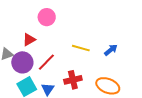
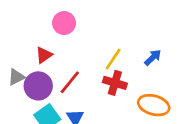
yellow line: (81, 48) -> (113, 59), turned -66
red cross: (73, 80) -> (115, 83), moved, turned 36

